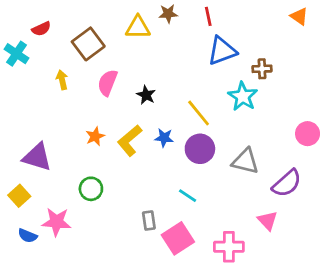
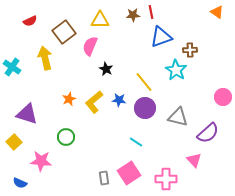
brown star: (168, 14) -> (133, 15), moved
cyan cross: (16, 54) -> (12, 67), moved
yellow arrow: (62, 80) -> (45, 58), size x1.6
pink semicircle: (108, 83) -> (90, 46), moved
gray rectangle: (149, 221) -> (104, 178), moved
blue semicircle: (28, 236) -> (20, 183), moved

